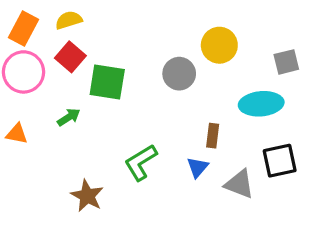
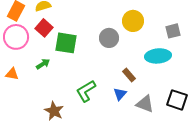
brown rectangle: (213, 136) -> (129, 75), turned -48
black square: (280, 161) -> (177, 100), moved, turned 30

